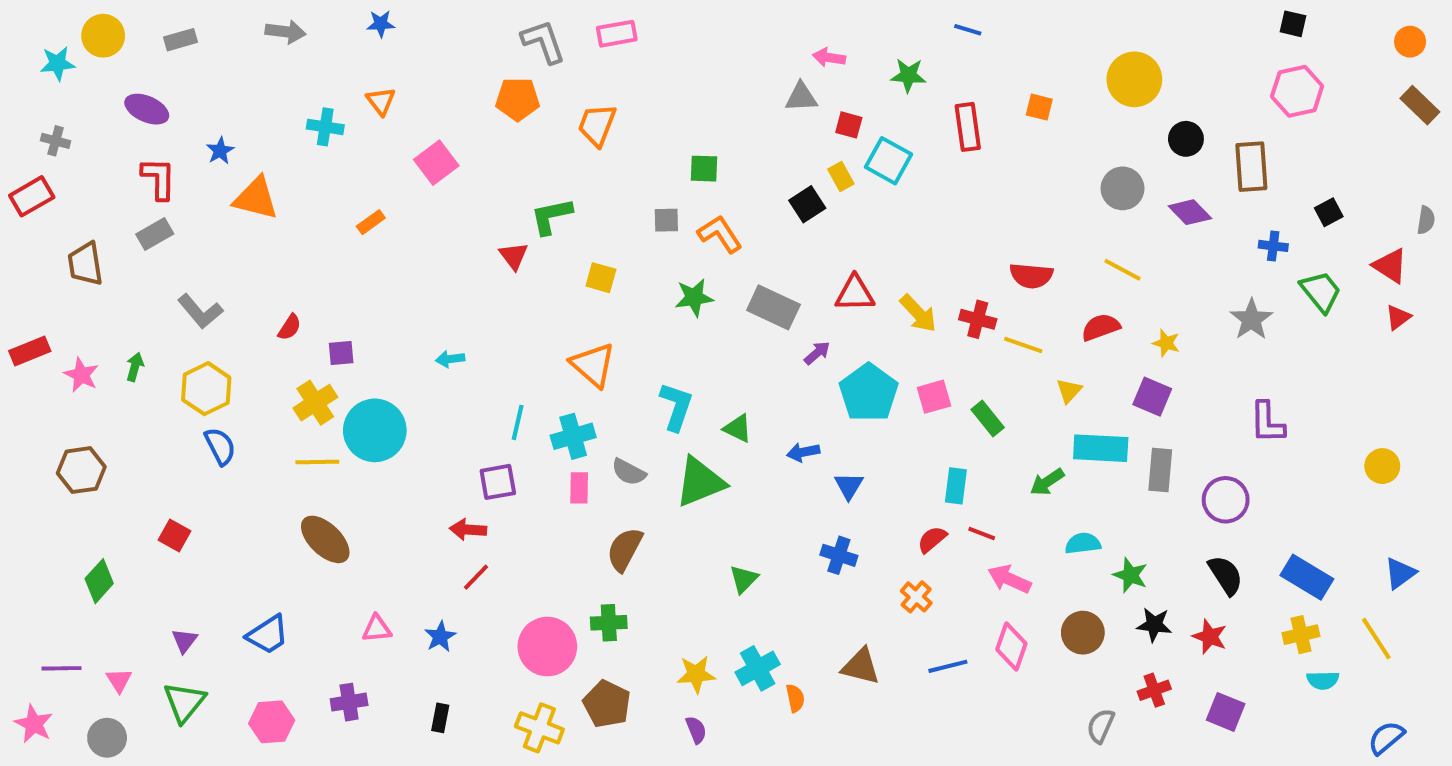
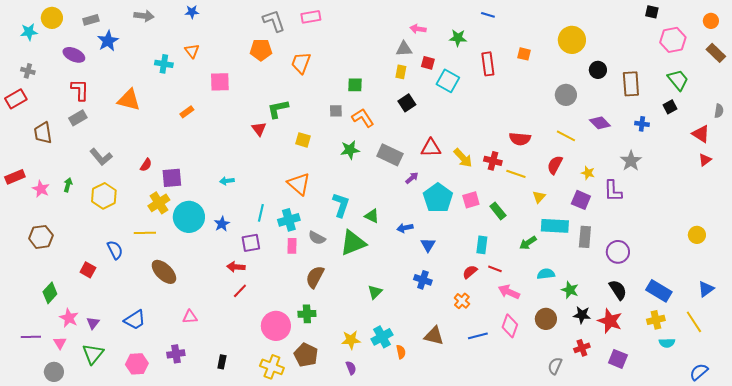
pink hexagon: (1297, 91) -> (673, 40), moved
blue star: (220, 151) -> (108, 41), moved, size x1.5
pink square: (436, 163) -> (220, 82), turned 35
yellow rectangle: (841, 177) -> (401, 72), moved, turned 40
purple diamond: (1190, 212) -> (600, 123), moved
green trapezoid: (1321, 292) -> (678, 80), moved
red semicircle: (1101, 327) -> (555, 165), turned -42
purple square: (341, 353) -> (172, 178), size x1.5
purple L-shape: (1267, 422) -> (613, 191), moved
blue semicircle: (220, 446) -> (115, 250), moved
yellow line: (317, 462) -> (145, 233), moved
blue star: (440, 637) -> (222, 224), moved
red star: (1210, 637) -> (610, 321), size x1.4
pink star: (34, 724) -> (69, 318), moved

